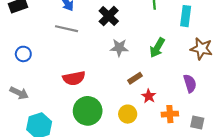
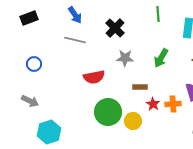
red semicircle: (74, 78) -> (94, 77), moved
brown rectangle: (135, 78) -> (140, 87), turned 32
green circle: (88, 111) -> (108, 112), moved
orange cross: (170, 114) -> (173, 104), moved

